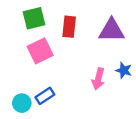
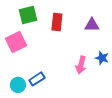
purple triangle: (112, 30) -> (92, 25), size x0.7
pink square: (40, 51) -> (16, 42), moved

